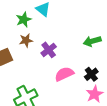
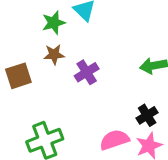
pink semicircle: (64, 74) -> (114, 140), moved

